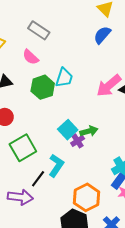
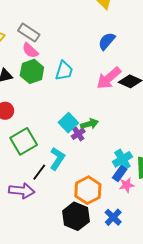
gray rectangle: (39, 30) -> (29, 33), moved
blue semicircle: (102, 35) -> (107, 41), moved
green hexagon: (43, 87) -> (32, 71), moved

